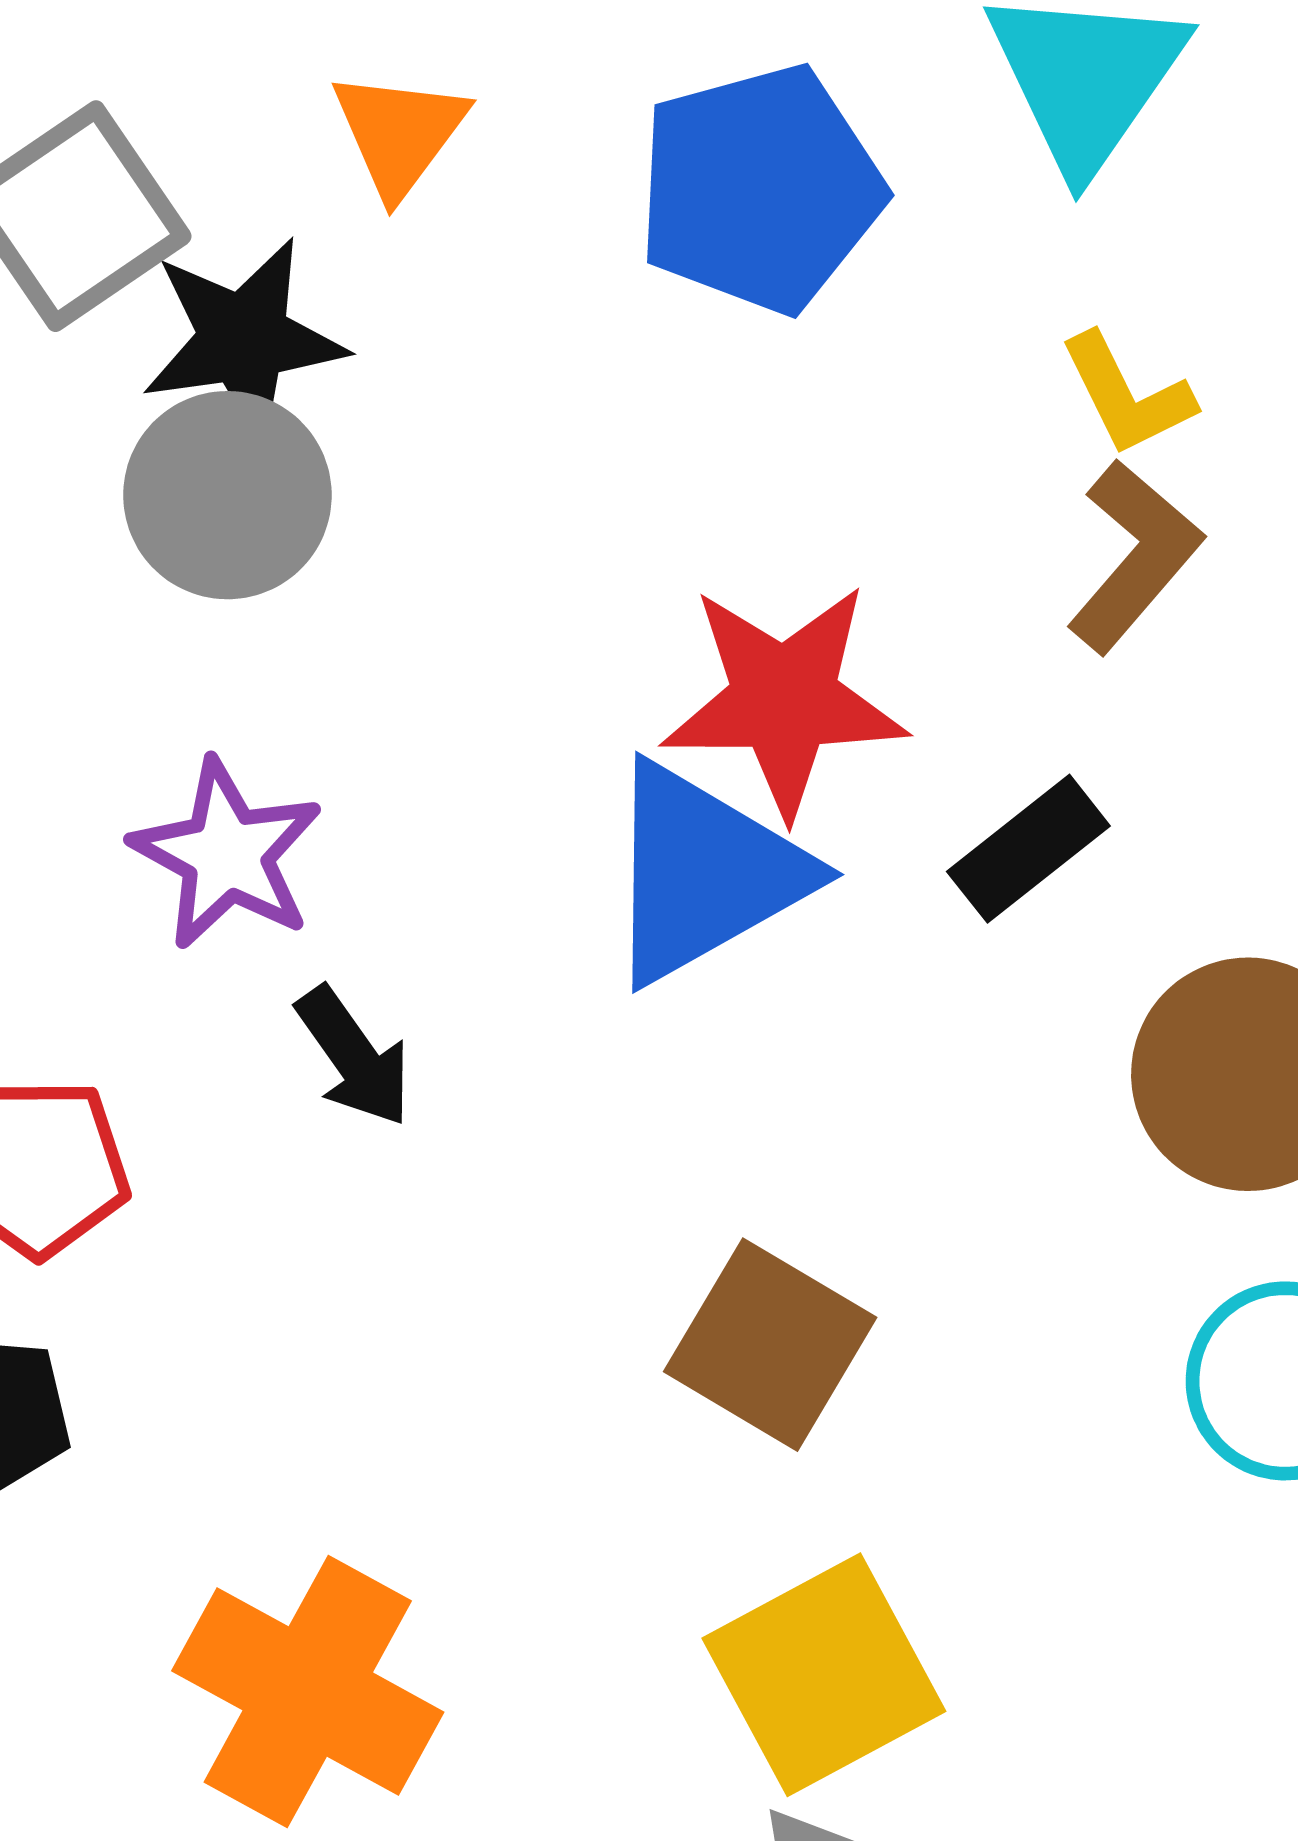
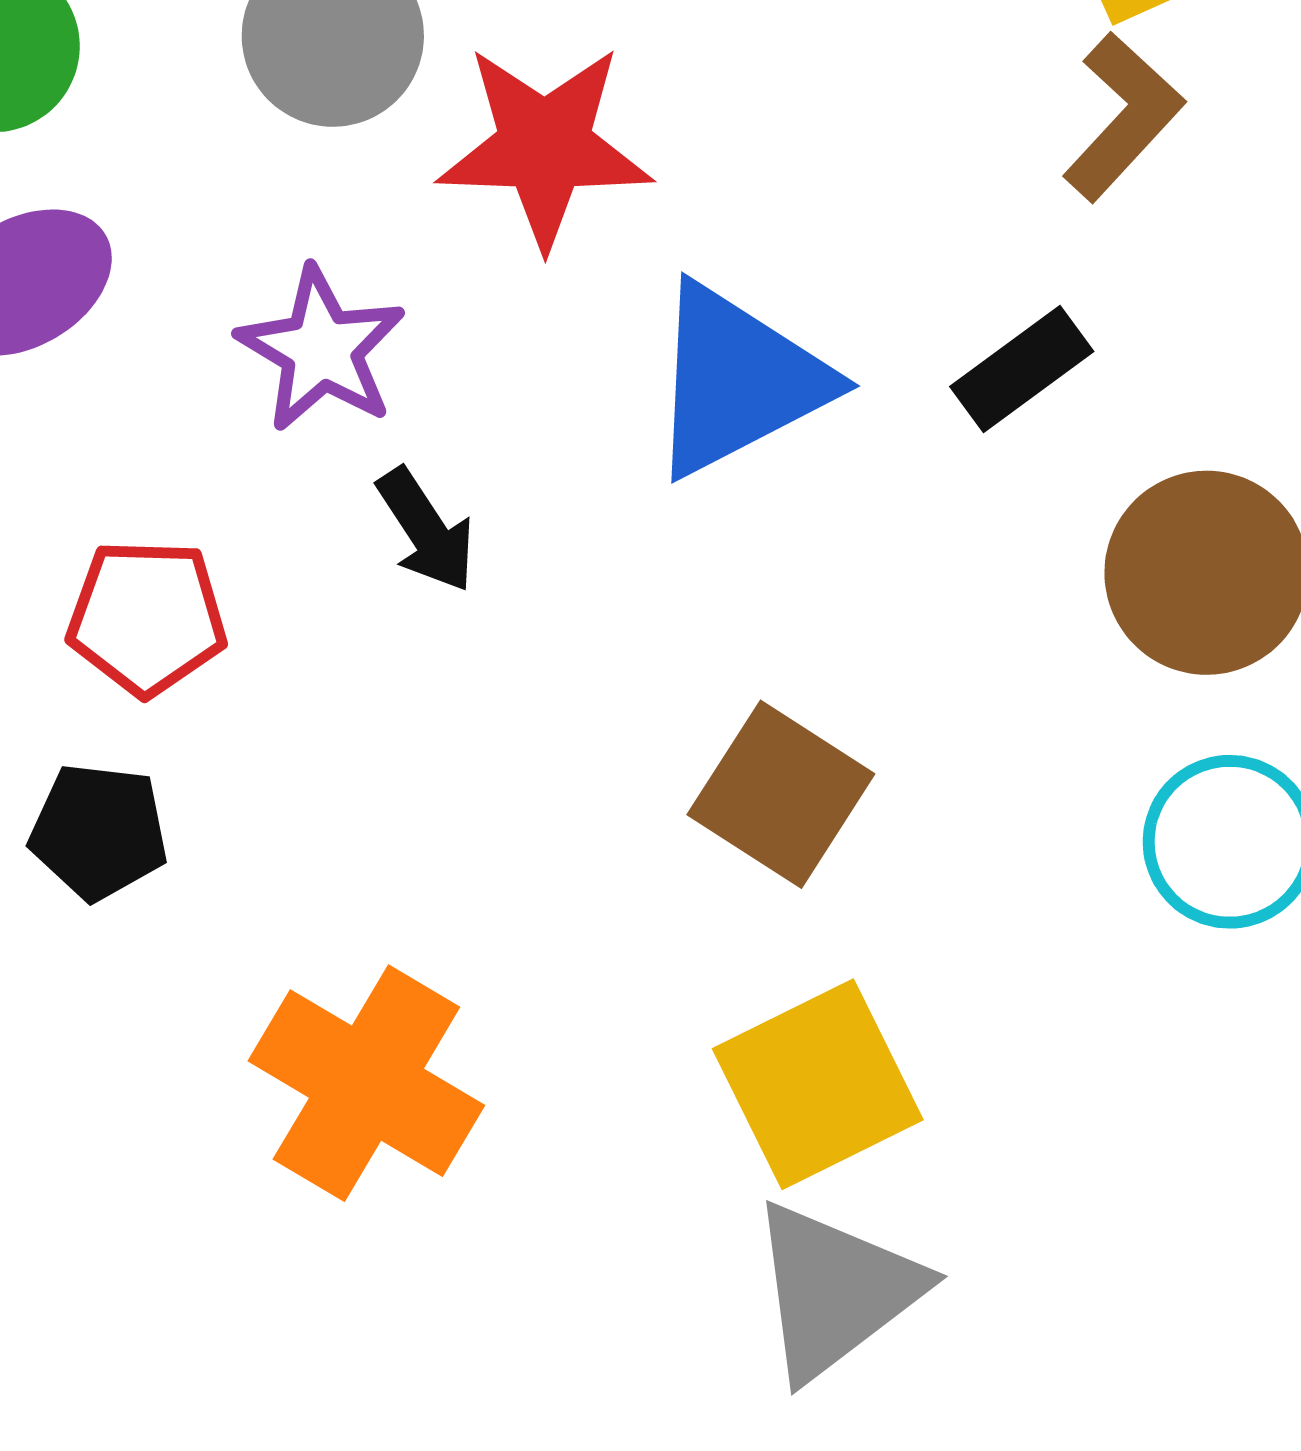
red star: (784, 700) -> (545, 146), moved

